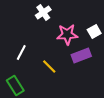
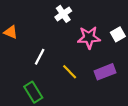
purple rectangle: (81, 55) -> (105, 72), moved

